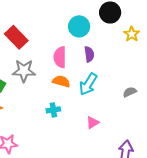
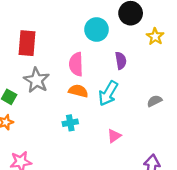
red rectangle: (16, 37) -> (27, 43), turned 50
purple semicircle: (89, 54) -> (121, 61), moved
gray star: (24, 71) -> (37, 80), turned 30

